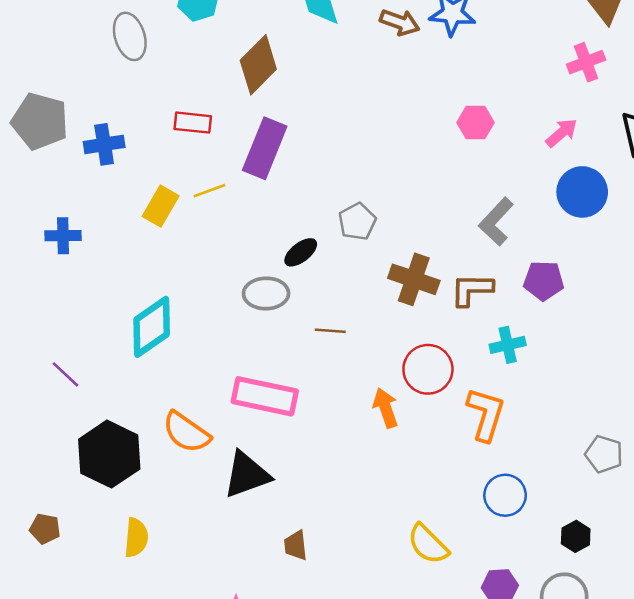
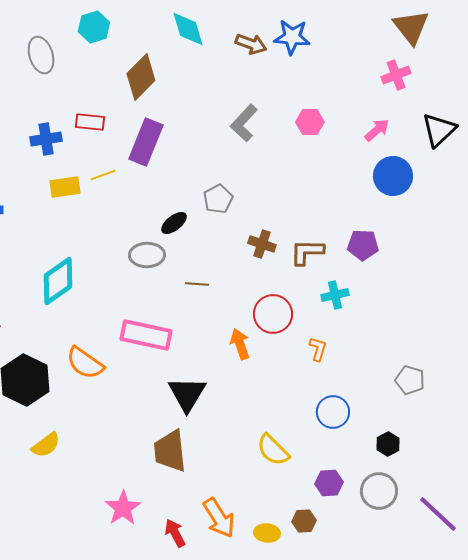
blue cross: (104, 144) -> (46, 139), moved
yellow rectangle: (161, 206) -> (65, 187), turned 52
gray L-shape: (496, 222) -> (244, 123), moved
brown cross: (414, 279) -> (262, 244), size x0.7
orange L-shape: (486, 414) -> (318, 349), size x0.6
black triangle: (247, 475) -> (187, 394), moved, turned -39
yellow semicircle: (136, 538) -> (46, 445), turned 48
brown trapezoid: (296, 545) -> (170, 451), size x1.8

